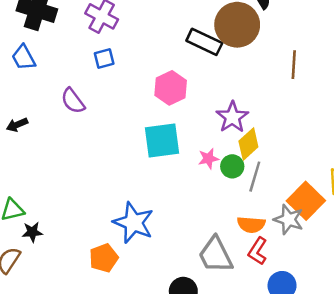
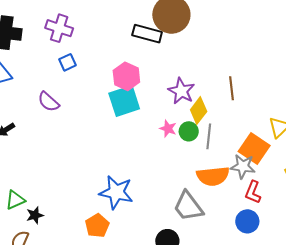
brown line: (294, 65) -> (232, 88), moved
cyan square: (162, 141) -> (124, 101), moved
pink star: (208, 159) -> (168, 129), turned -30
orange semicircle: (251, 225) -> (213, 176), size x1.4
red L-shape: (258, 251) -> (253, 192), moved

